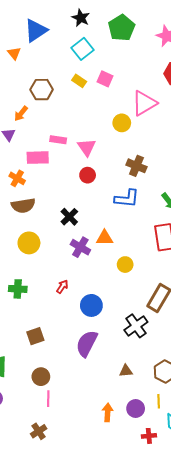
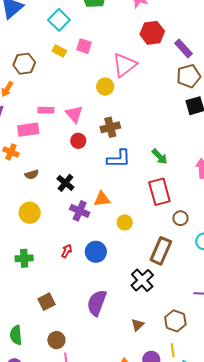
brown cross: (136, 166) -> (110, 127), moved, turned -30
brown semicircle: (23, 206) -> (32, 174), moved, size x0.6
blue circle: (91, 305) -> (96, 252), moved
brown triangle: (126, 371) -> (138, 325), turned -32

